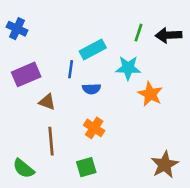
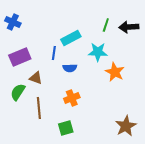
orange cross: (94, 128) -> (72, 98), turned 35
green semicircle: (24, 168) -> (18, 92), moved, turned 84

